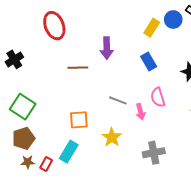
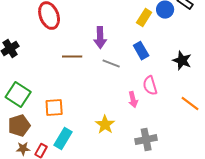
gray line: (118, 100) -> (111, 64), moved
orange square: (79, 120) -> (54, 108), moved

